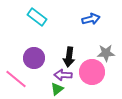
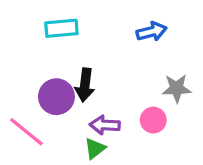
cyan rectangle: (37, 17) -> (61, 28), turned -42
black arrow: (69, 57) -> (85, 85), moved
pink circle: (92, 72) -> (153, 120), size x0.6

